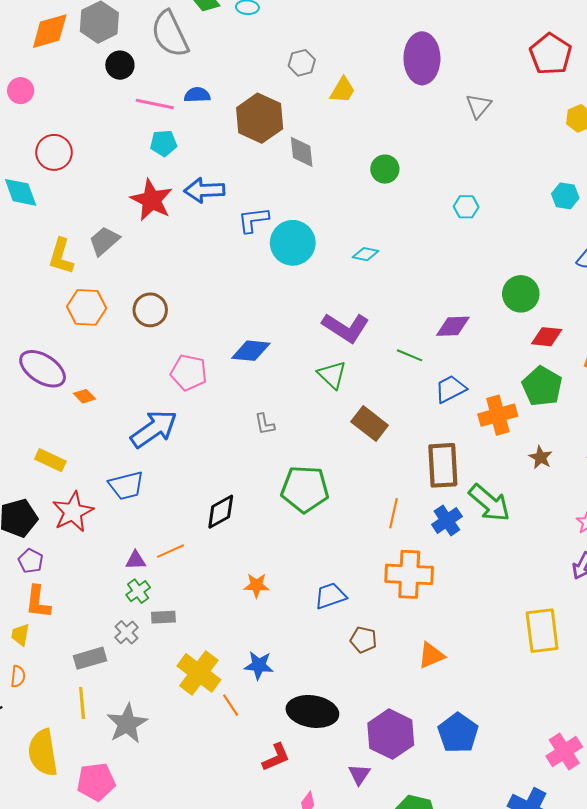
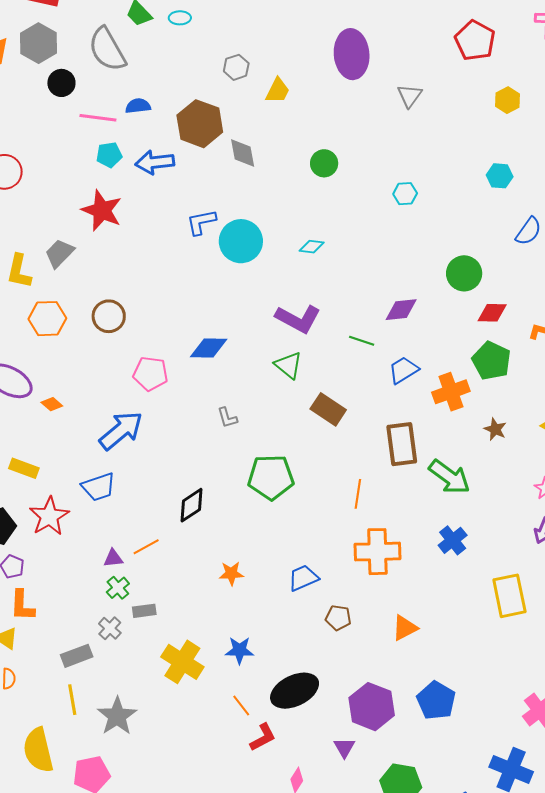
blue arrow: (204, 190) -> (155, 162), moved
blue cross: (447, 520) -> (453, 540), moved
orange line: (231, 705) -> (241, 706), moved
black ellipse: (312, 711) -> (295, 691), turned -30

